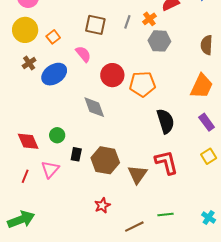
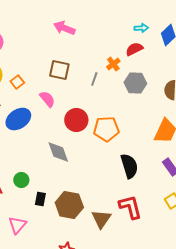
gray line: (127, 22) -> (94, 79), moved
gray hexagon: (159, 41) -> (135, 83), moved
pink triangle: (50, 169) -> (17, 225), moved

